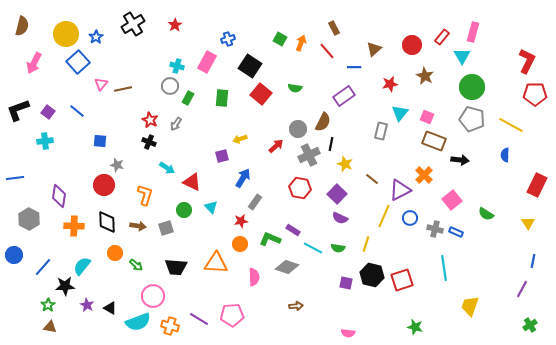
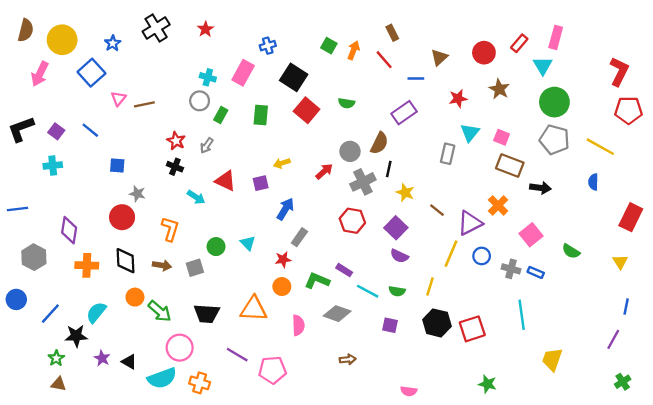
yellow circle: (66, 34) -> (62, 40), moved
red triangle: (192, 182) -> (225, 181), moved
green arrow: (136, 265) -> (160, 311), size x1.5
purple square: (346, 283) -> (390, 325), moved
purple line: (199, 319) -> (237, 355), moved

